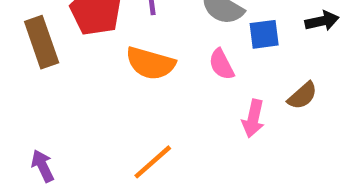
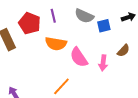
pink semicircle: (221, 64) -> (79, 57), moved, size x1.5

